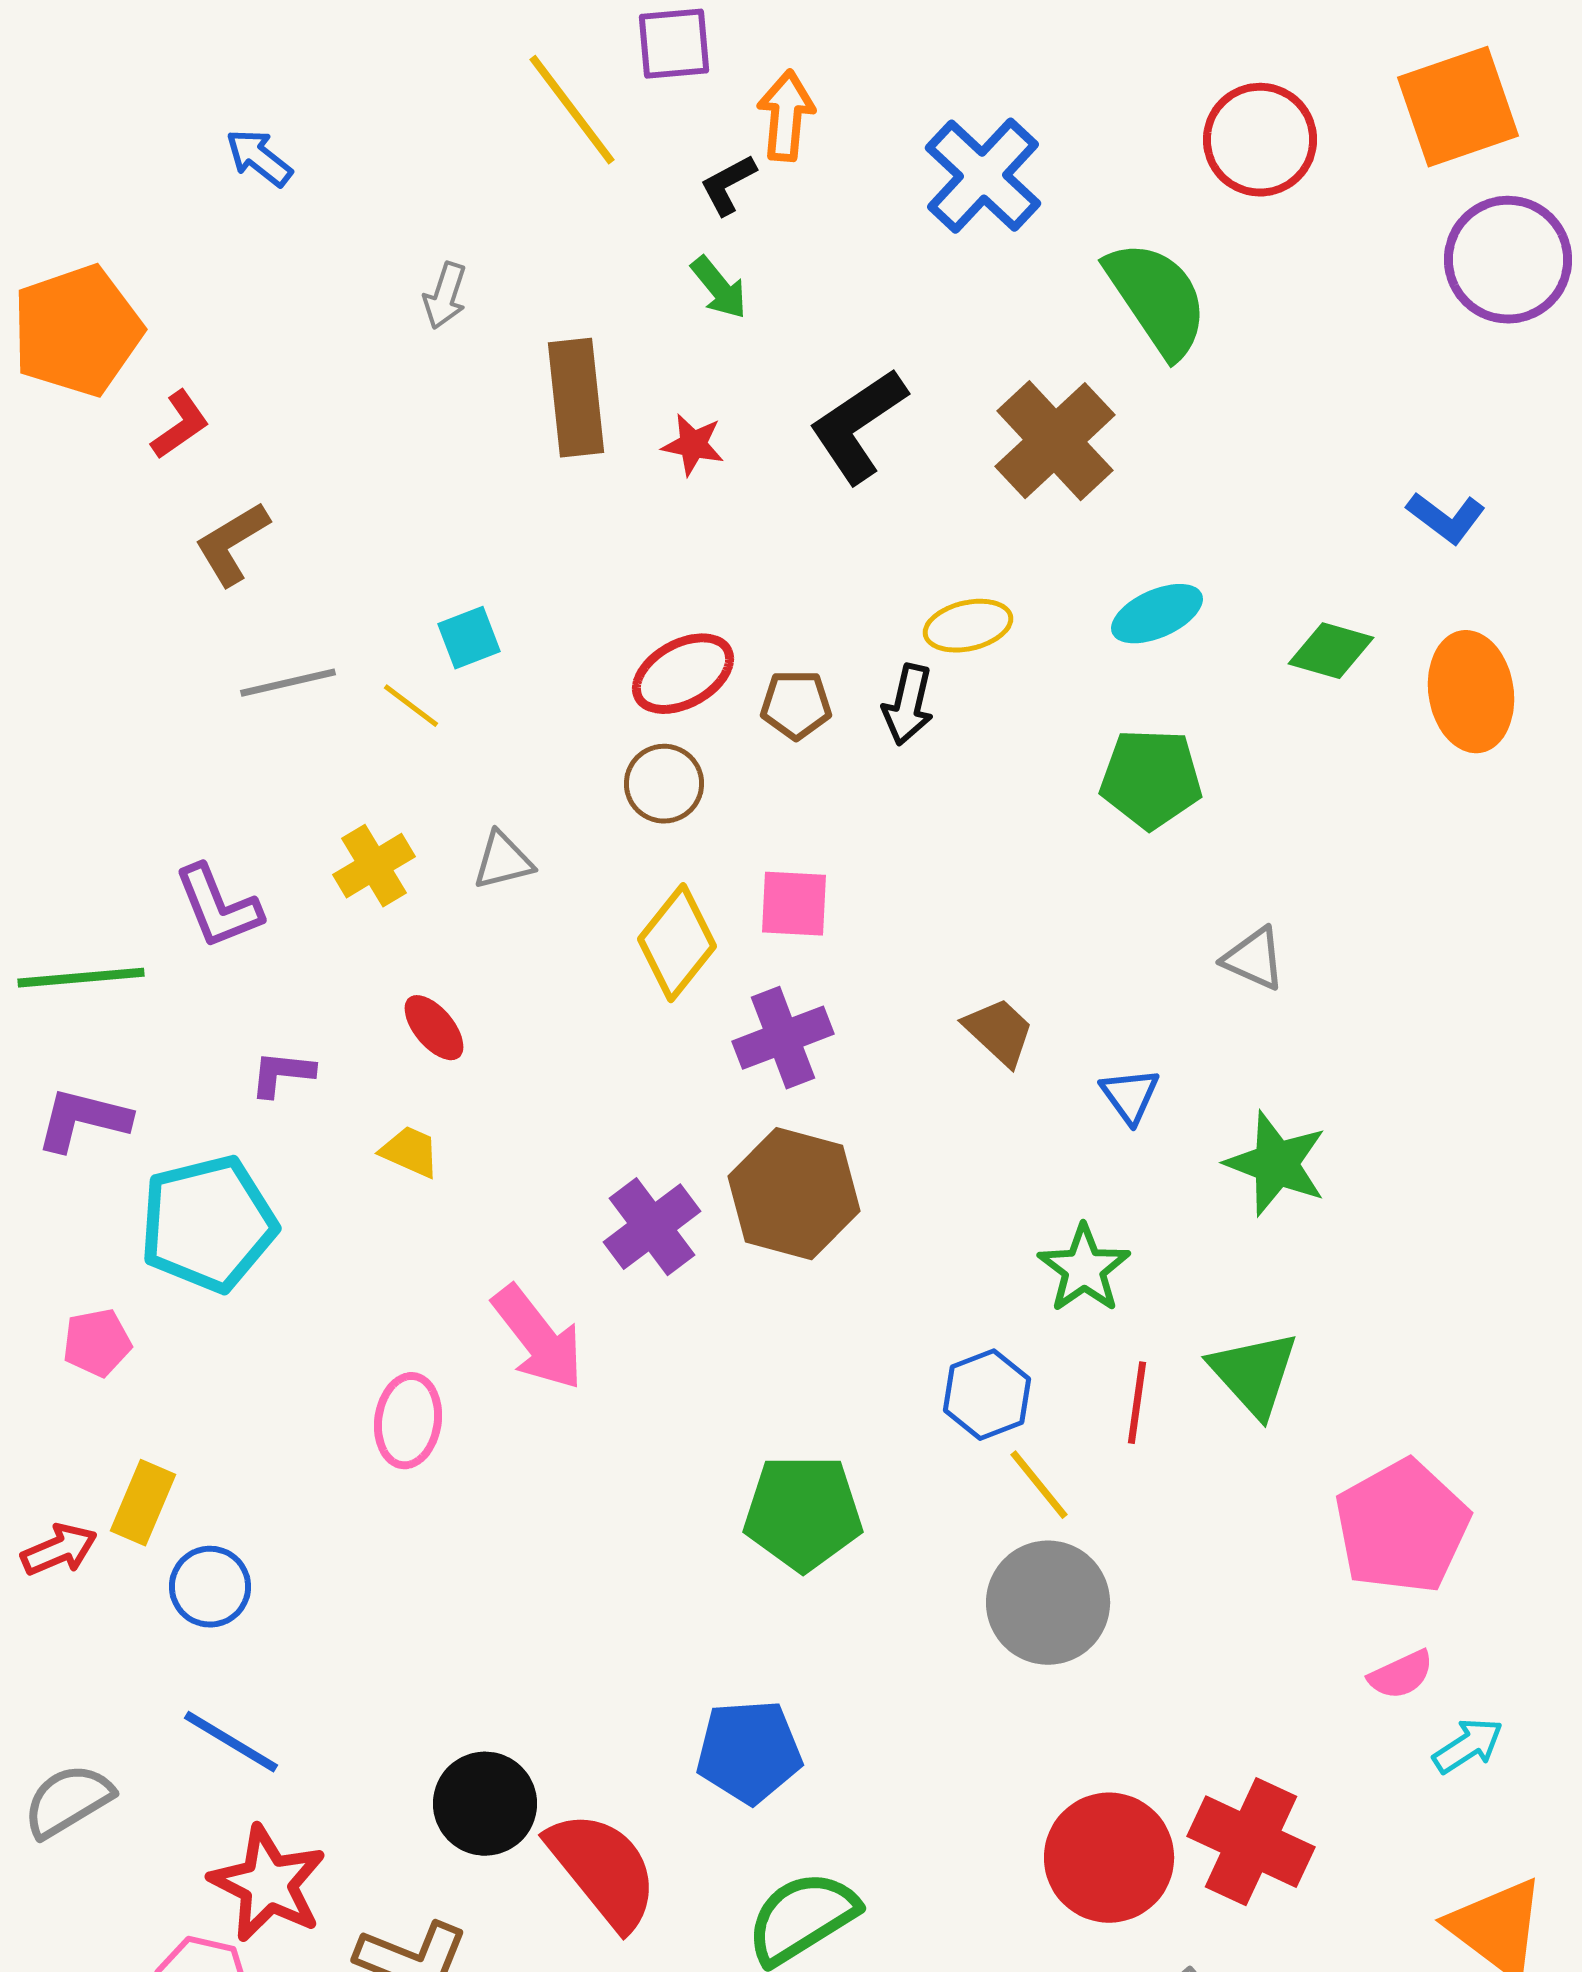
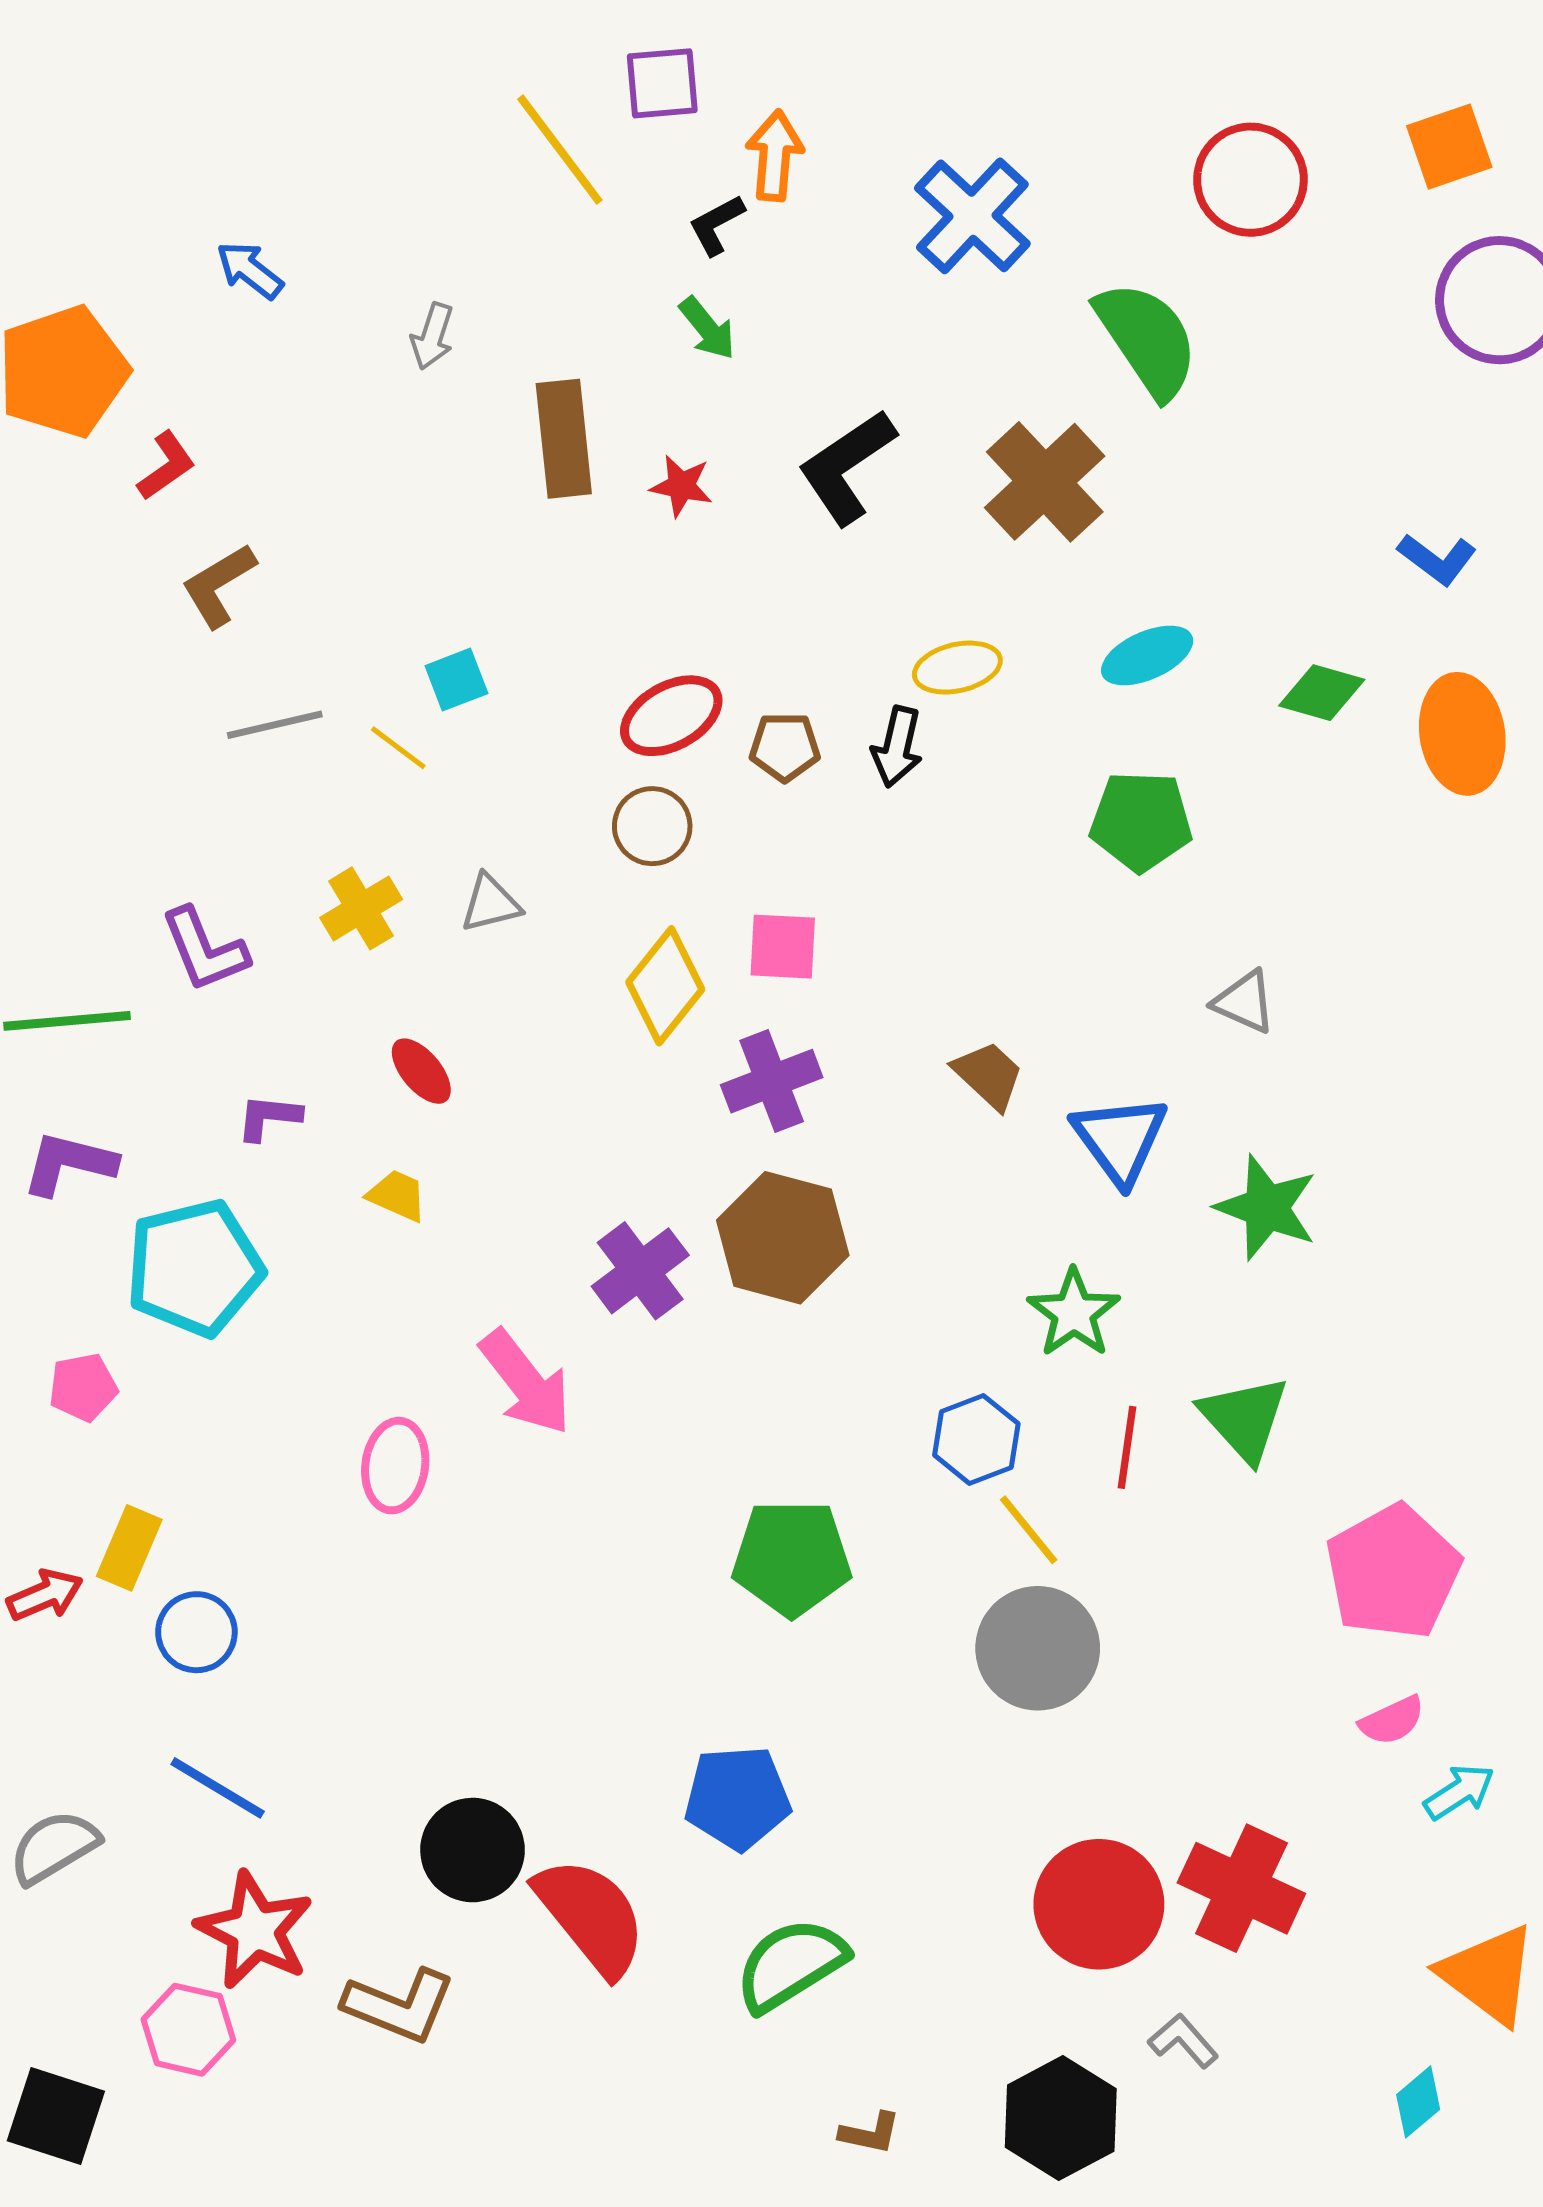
orange square: (1458, 107) -> (1449, 147), size x0.7
blue arrow: (259, 158) -> (250, 270), moved
blue triangle: (1130, 1096) -> (1120, 1139), size x1.6

